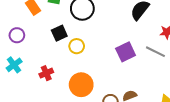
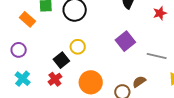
black square: (59, 33) -> (61, 60), moved
gray line: (155, 52) -> (157, 56), moved

